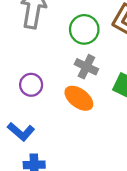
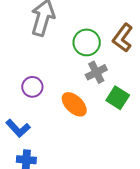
gray cross: (86, 67) -> (96, 72), moved, turned 30

